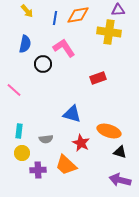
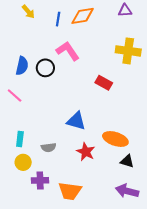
yellow cross: (109, 32) -> (128, 51), moved
blue semicircle: (25, 44) -> (22, 66), moved
red rectangle: (98, 78) -> (104, 83), turned 49
orange trapezoid: (66, 165) -> (70, 191), moved, turned -35

